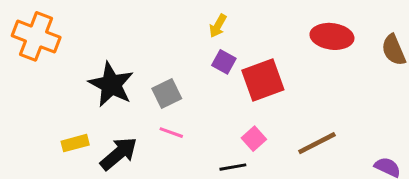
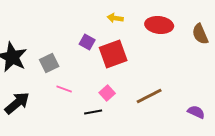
yellow arrow: (218, 26) -> (115, 18), moved, turned 70
pink line: (171, 133) -> (64, 89), moved

